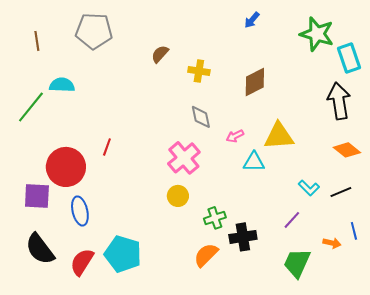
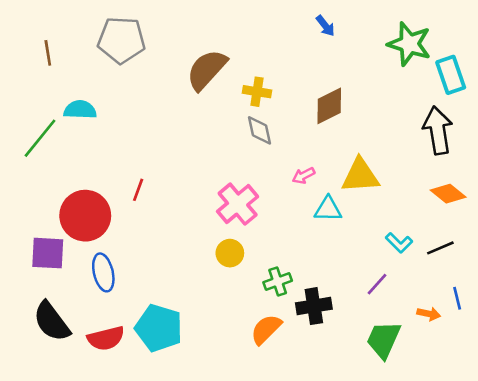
blue arrow: (252, 20) -> (325, 26), turned -78
brown semicircle: (160, 54) -> (207, 70), size x1.8
gray diamond: (201, 117) -> (260, 130), moved
red semicircle: (82, 262) -> (106, 338), turned -136

